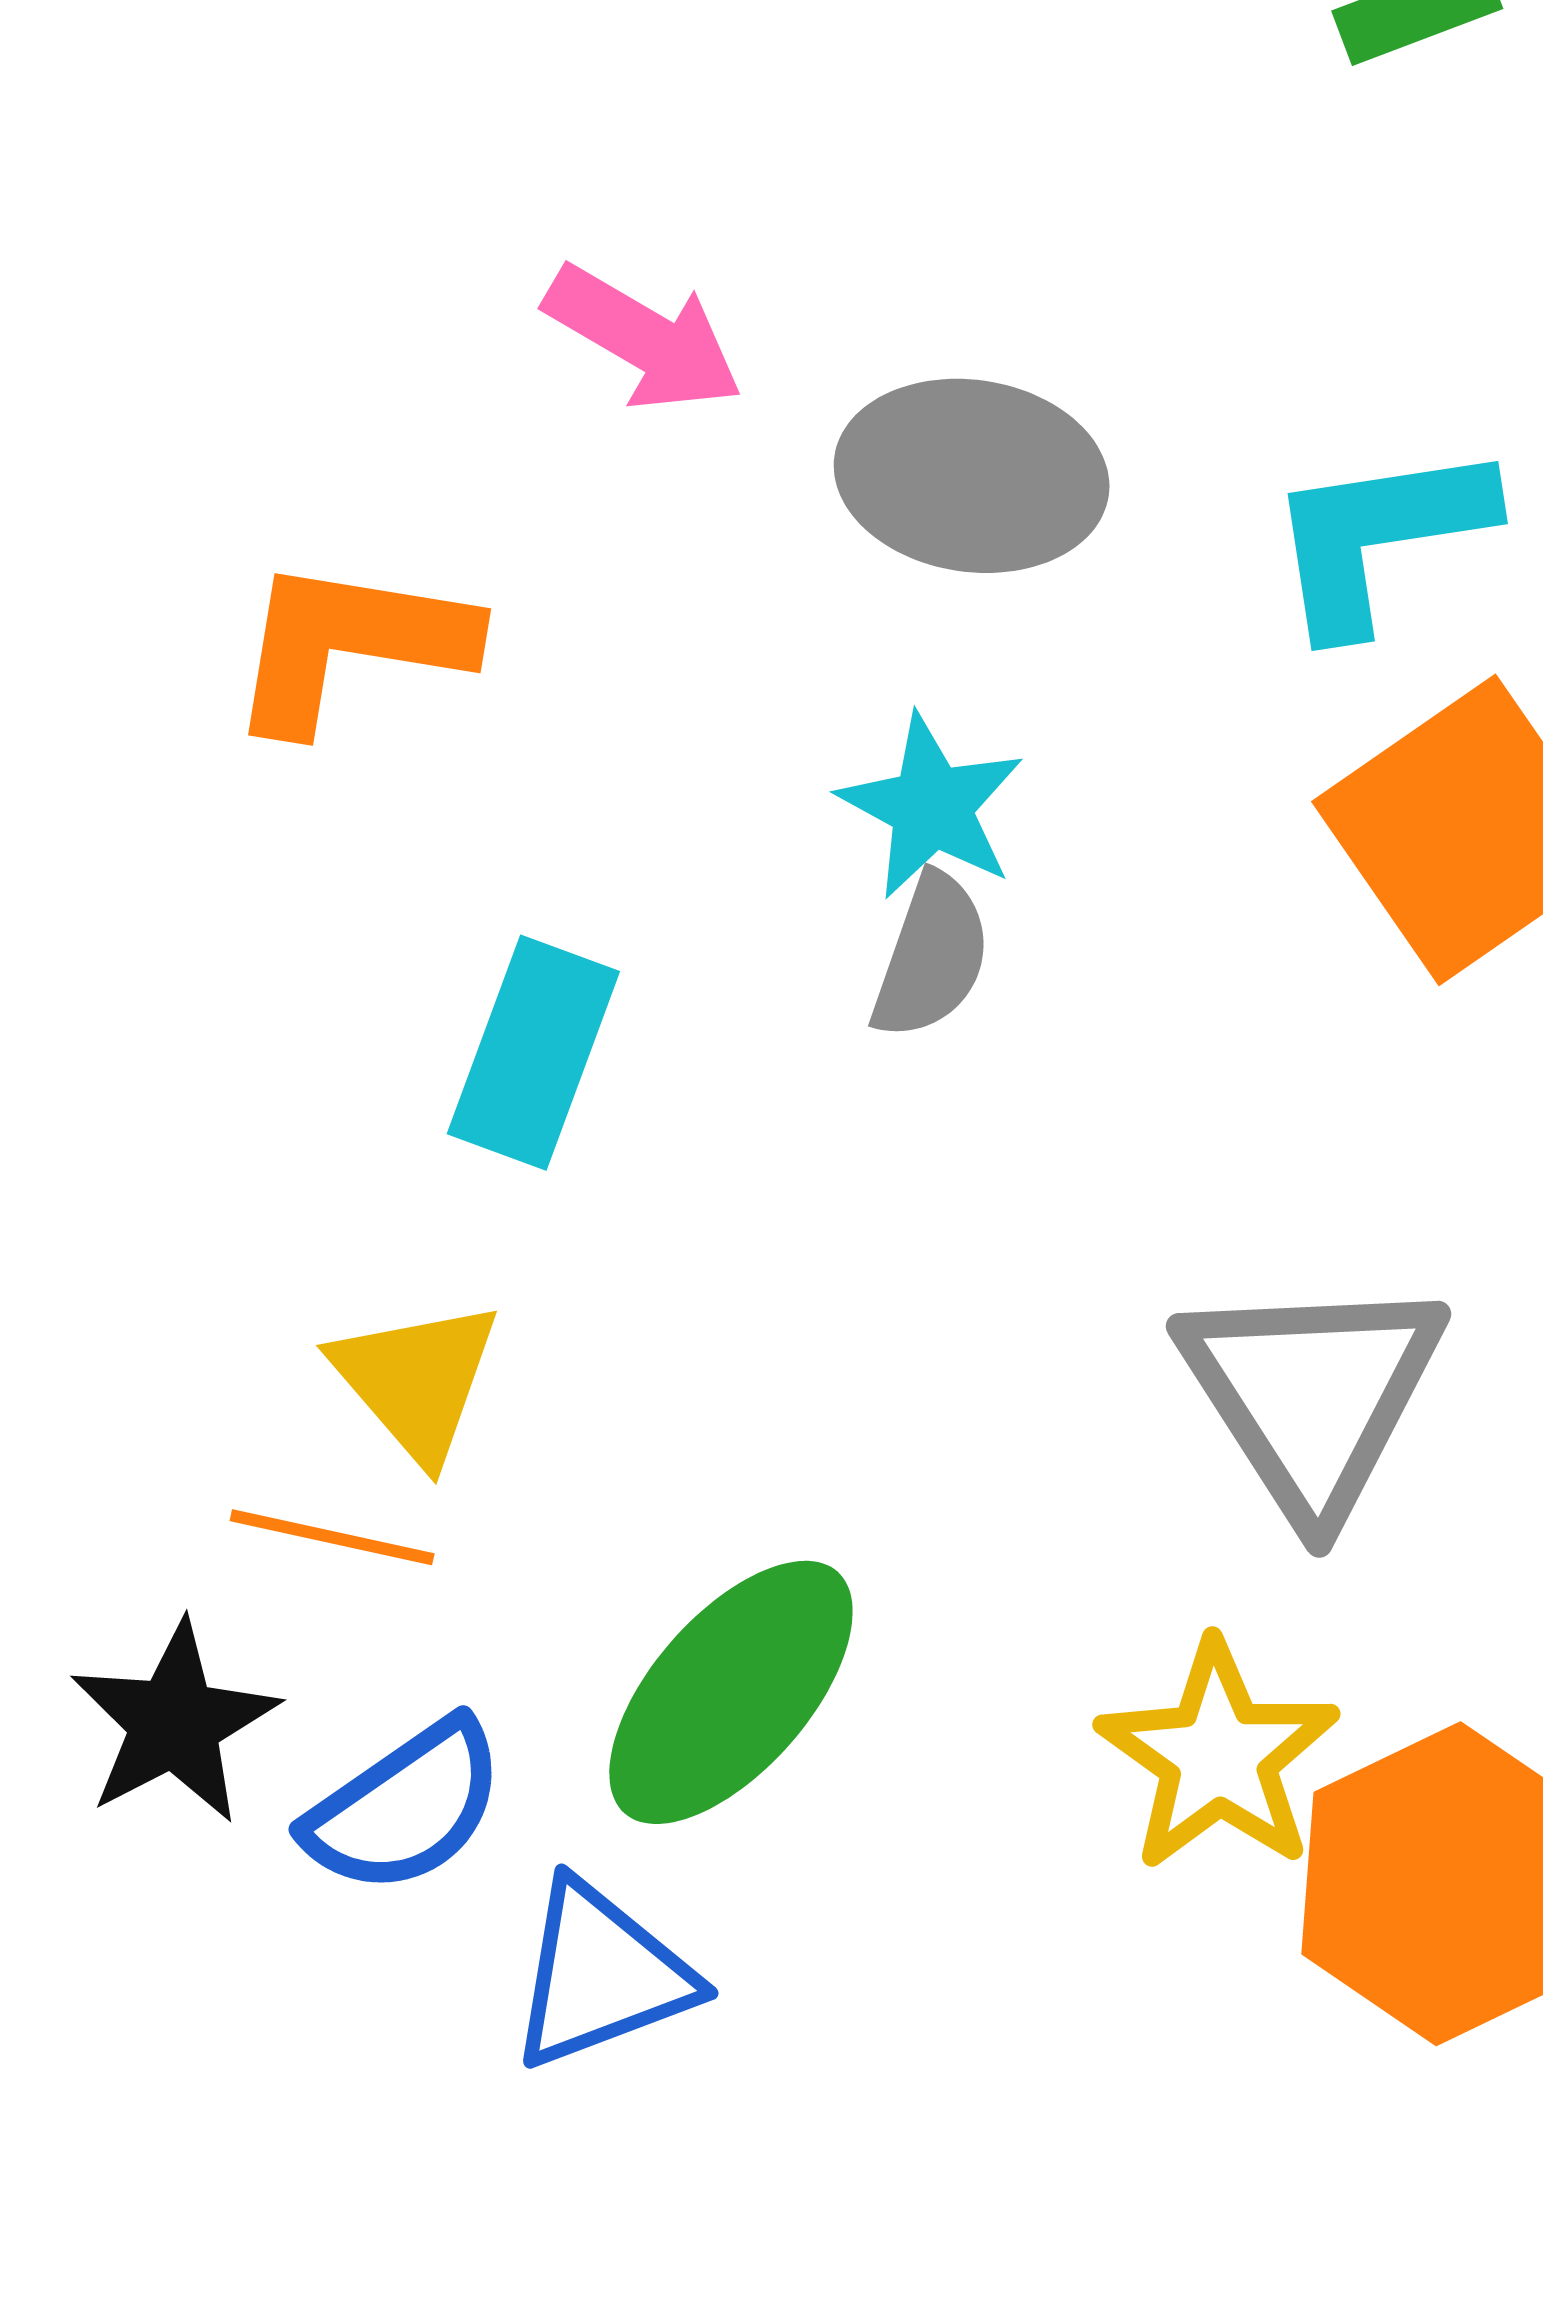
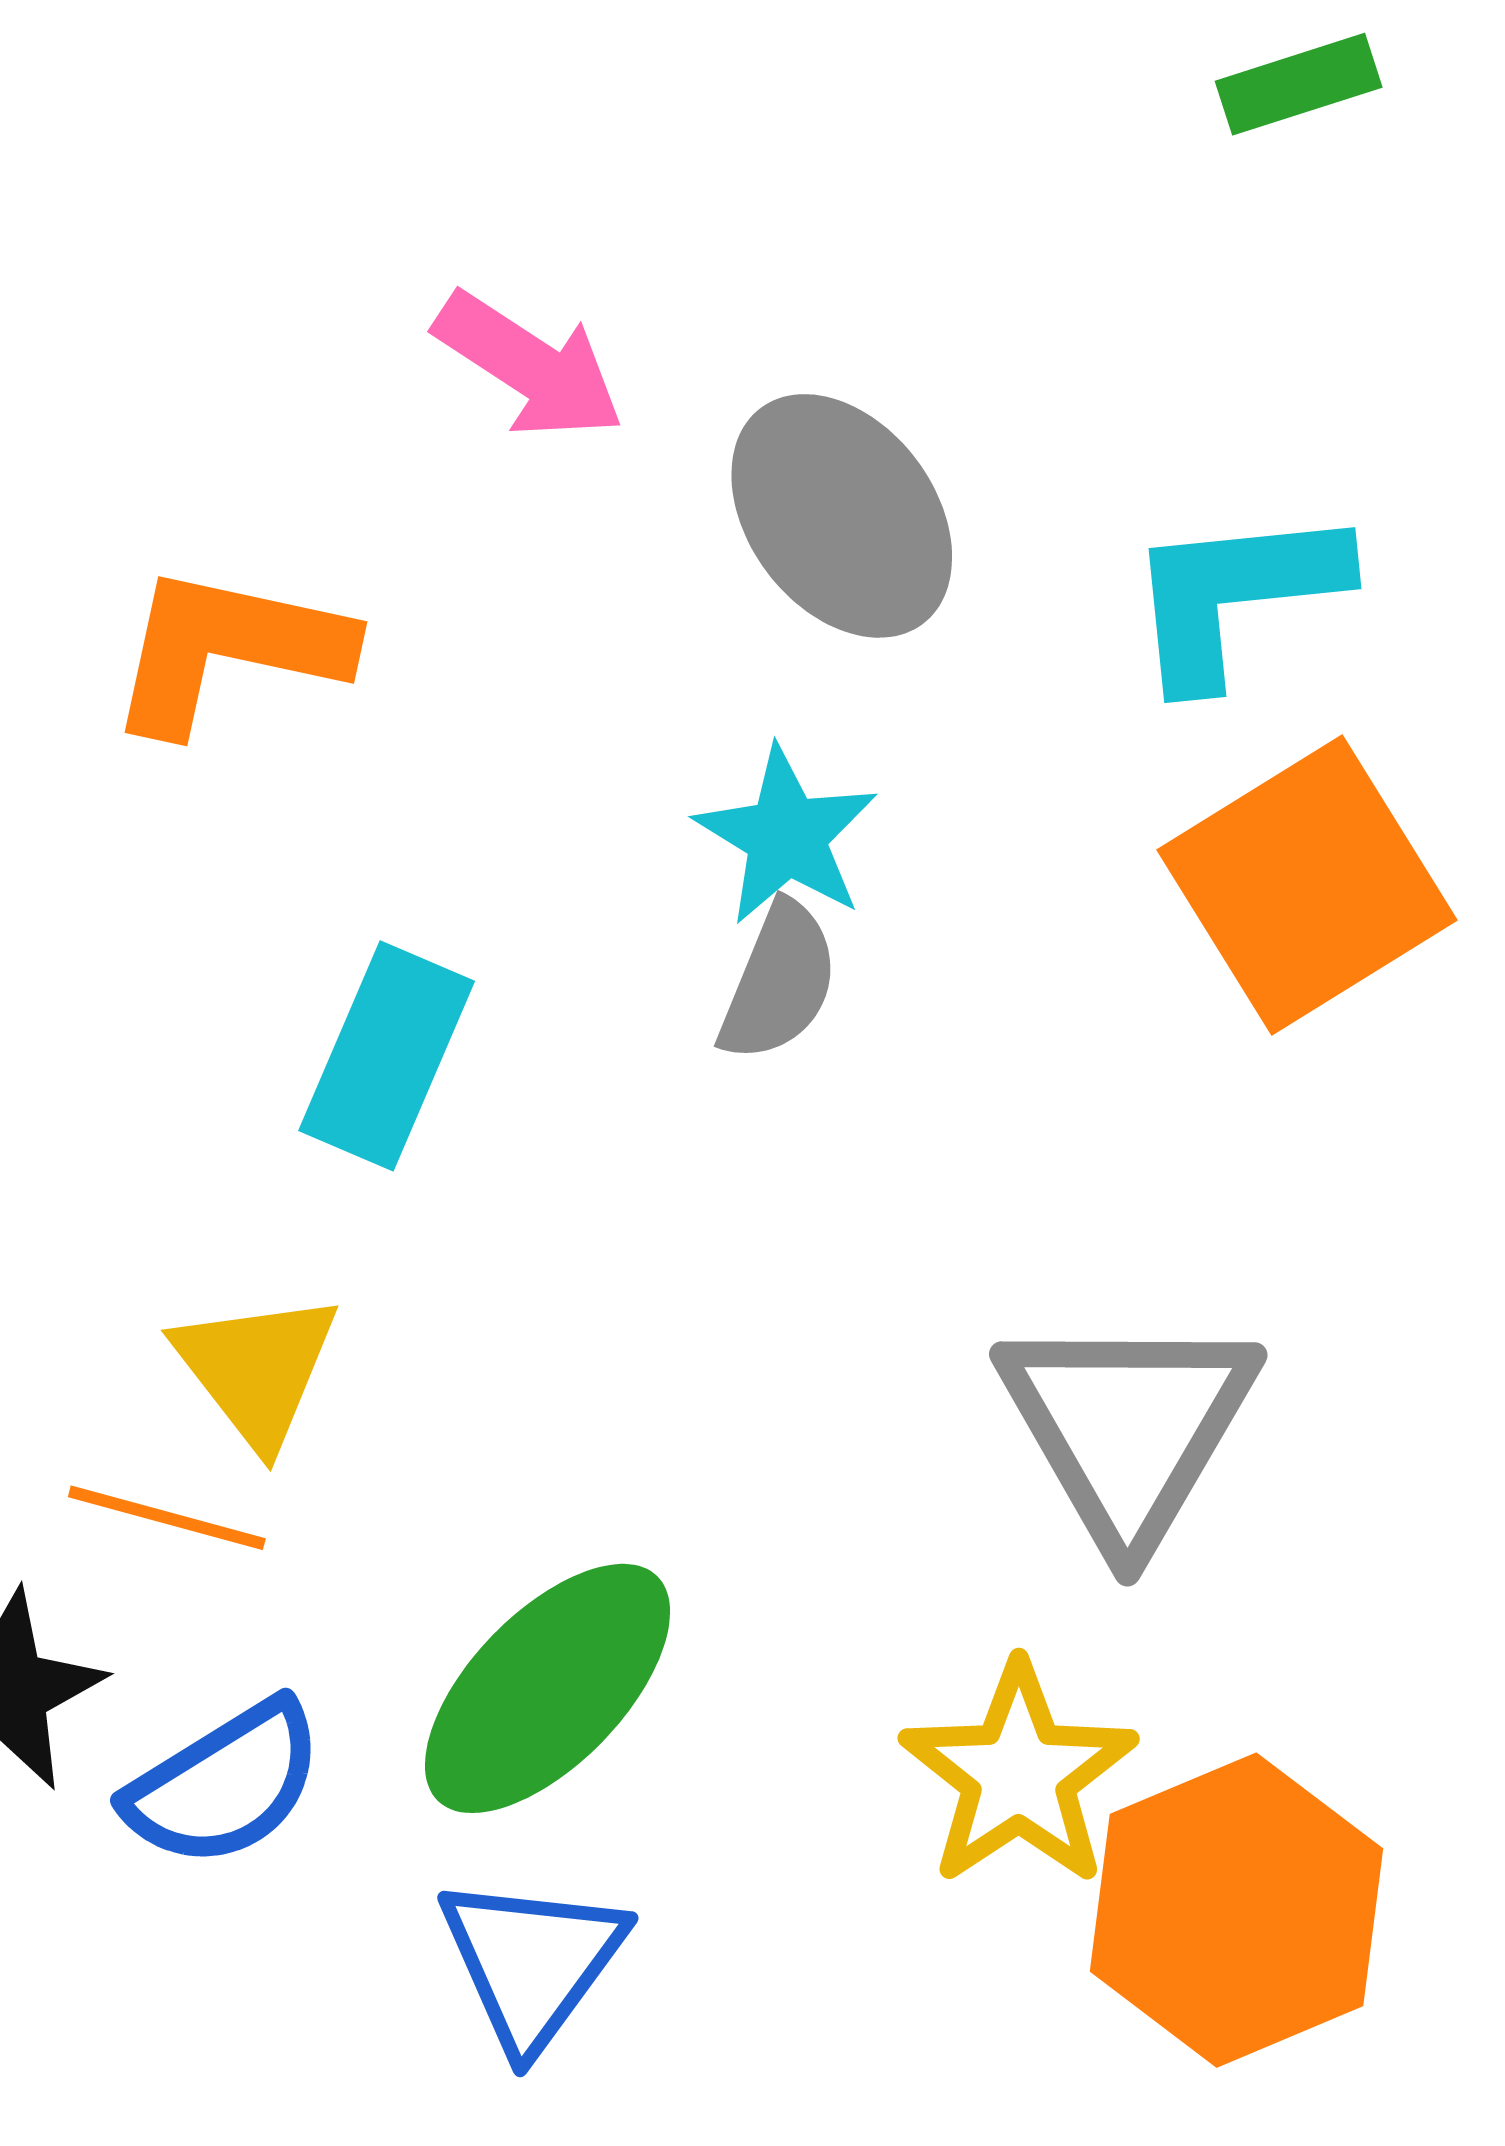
gray ellipse: (972, 476) -> (842, 516), turned 42
blue triangle: (601, 1975) -> (532, 1962), moved, turned -36

